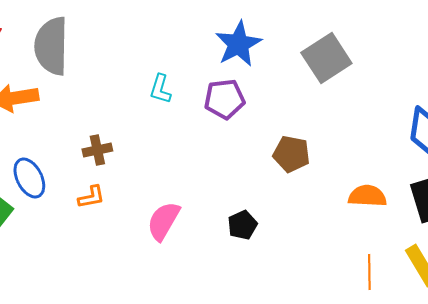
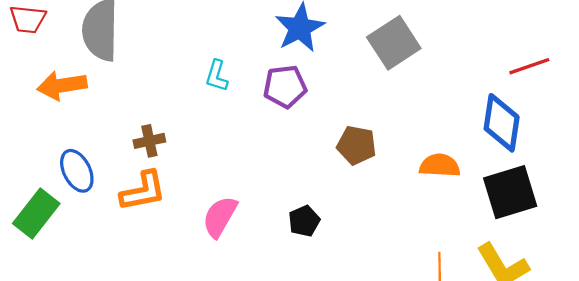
orange semicircle: (367, 196) -> (440, 165), moved
orange L-shape: (91, 197) -> (143, 191), size x1.6

